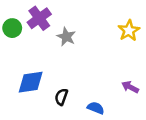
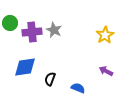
purple cross: (39, 18) -> (32, 32), moved, turned 30
yellow star: (129, 31) -> (105, 35), moved

